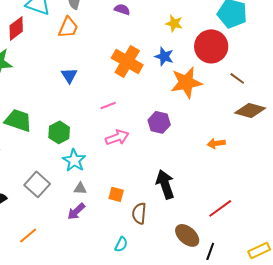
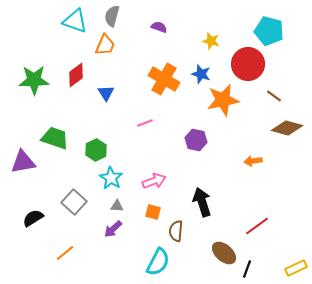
red diamond: (16, 28) -> (76, 75), moved
pink arrow: (117, 137) -> (154, 181), moved
cyan semicircle: (121, 244) -> (158, 262), size x1.8

